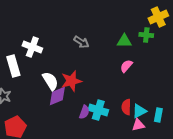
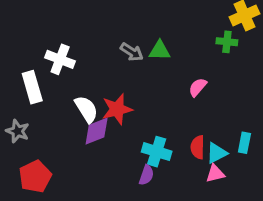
green triangle: (124, 41) -> (160, 51), moved
purple semicircle: (84, 112) -> (146, 175), moved
cyan rectangle: (158, 115) -> (244, 143), moved

